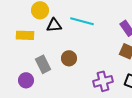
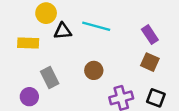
brown circle: (69, 58) -> (94, 70), moved

